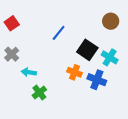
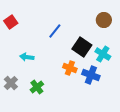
gray cross: (12, 54) -> (11, 83), moved
cyan arrow: (29, 72) -> (27, 57), moved

